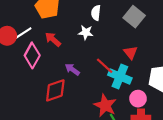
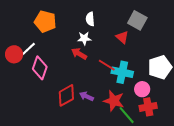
gray square: (134, 17) -> (137, 20), moved
red arrow: (53, 39) -> (79, 54), moved
red triangle: (131, 52) -> (122, 37), moved
purple arrow: (72, 69) -> (86, 96), moved

